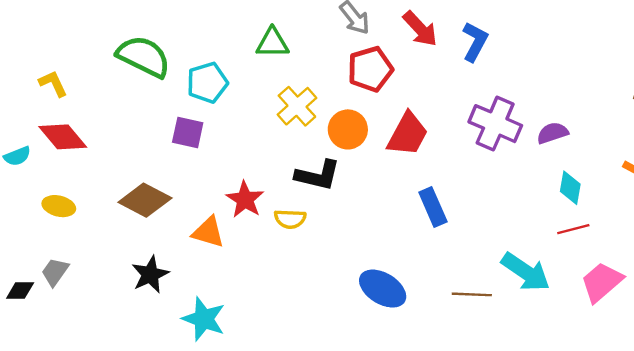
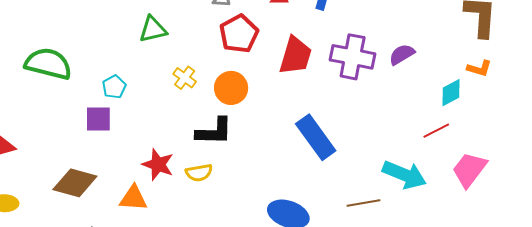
cyan pentagon: (207, 83) -> (114, 87), moved, size x0.7
yellow cross: (297, 106) -> (185, 78), size x0.7
red trapezoid: (408, 134) -> (295, 56), moved
cyan diamond: (570, 188) -> (451, 93), moved, turned 64
blue rectangle: (433, 207) -> (316, 137), size x1.4

